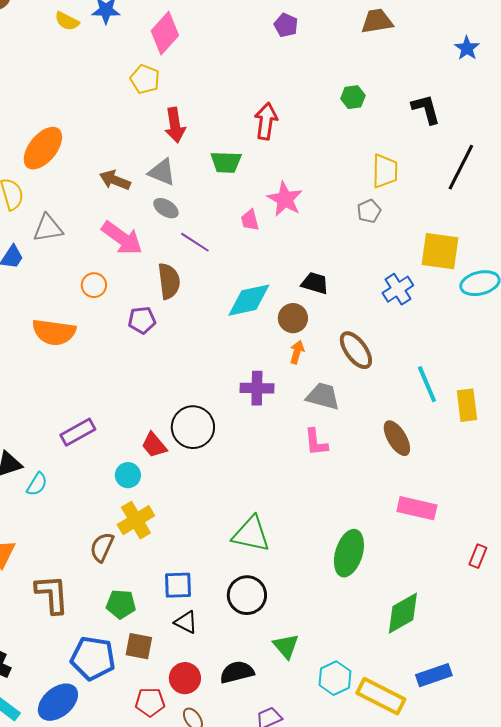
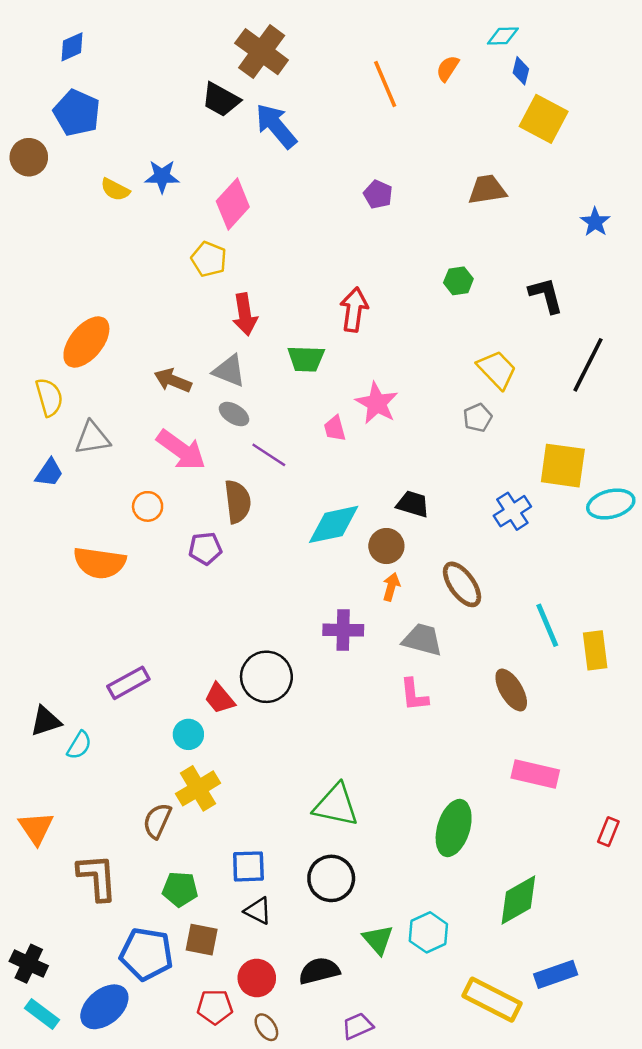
yellow trapezoid: (385, 171) -> (497, 370), turned -45
cyan hexagon: (335, 678) -> (428, 932), moved

